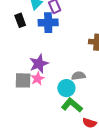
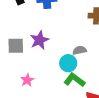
pink star: (38, 79) -> (27, 80), moved
gray square: (23, 80) -> (16, 46), moved

